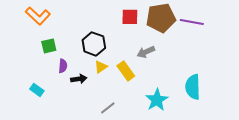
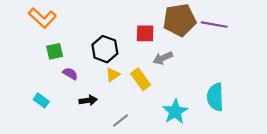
red square: (130, 17) -> (145, 33), moved
purple semicircle: (63, 66) -> (70, 74), turned -64
black arrow: (79, 79) -> (88, 100), moved

